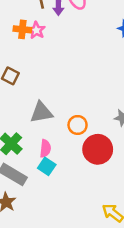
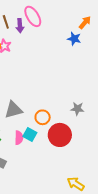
cyan square: (47, 166) -> (30, 135), moved

